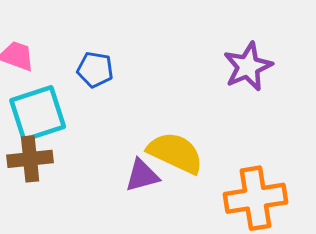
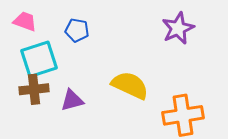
purple triangle: (142, 176) -> (72, 100), moved

